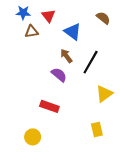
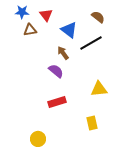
black line: (91, 62) -> (91, 43), moved, turned 30
yellow triangle: (104, 94) -> (99, 89), turned 30
red rectangle: (49, 106) -> (57, 102), moved, turned -36
yellow circle: (33, 137) -> (38, 139), moved

